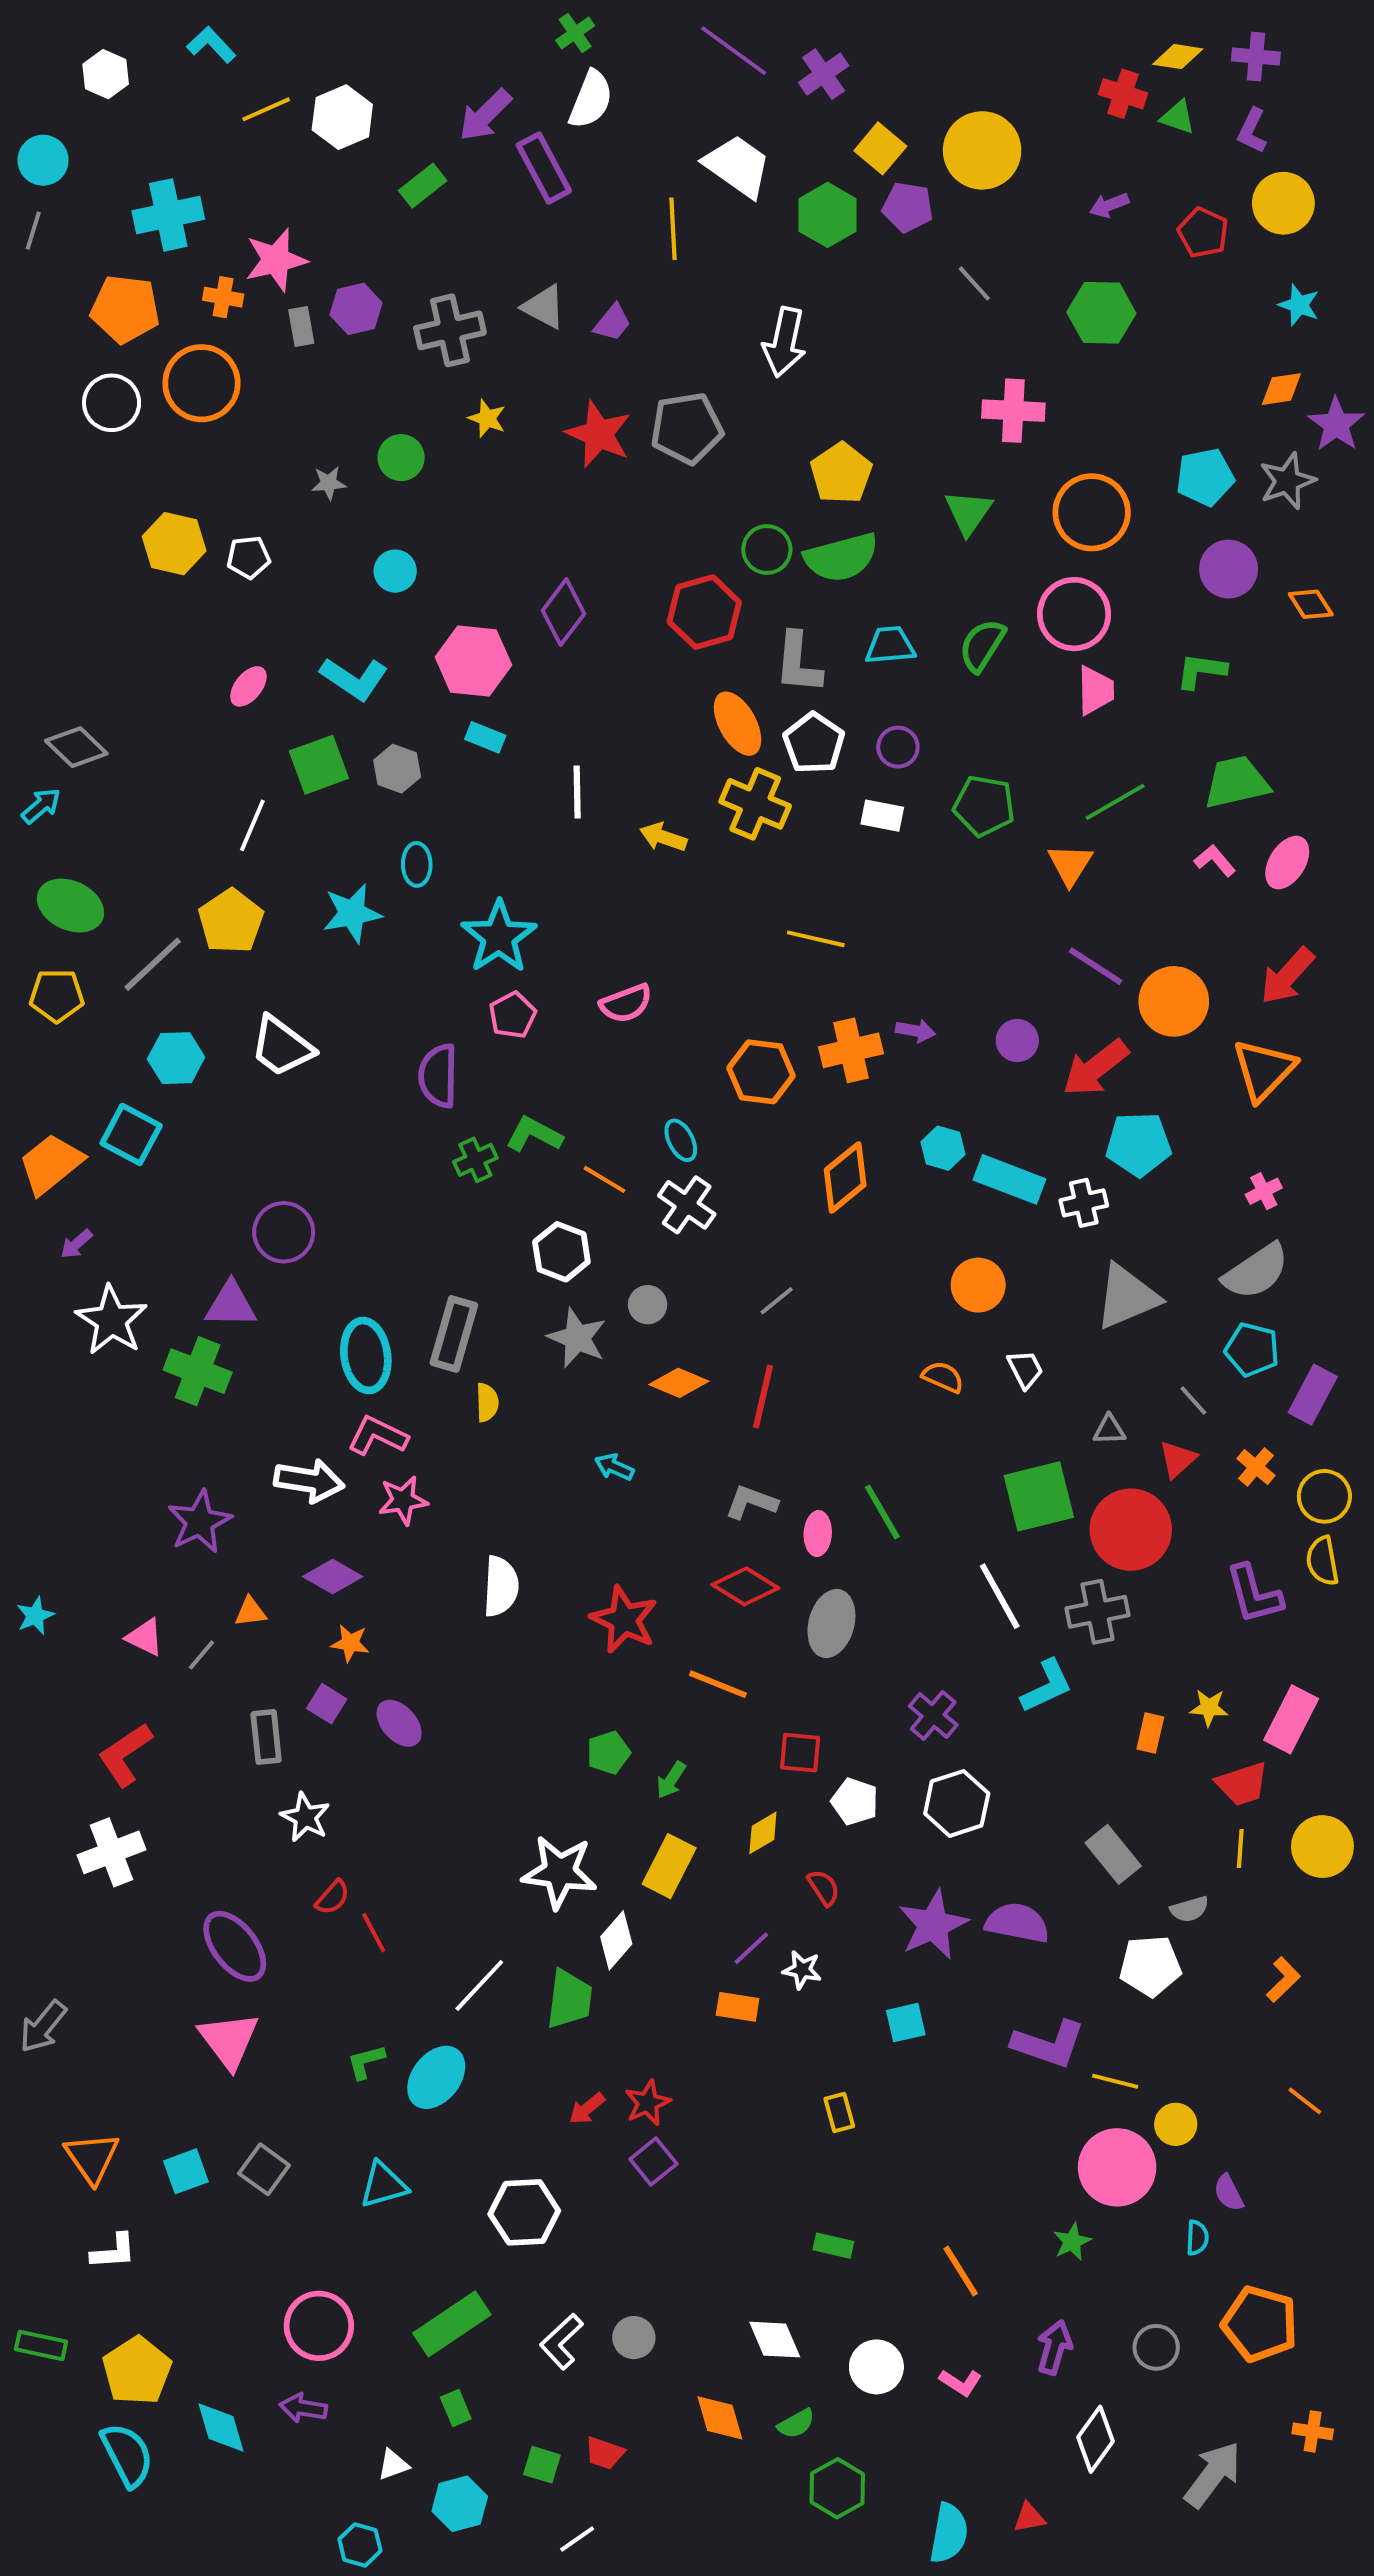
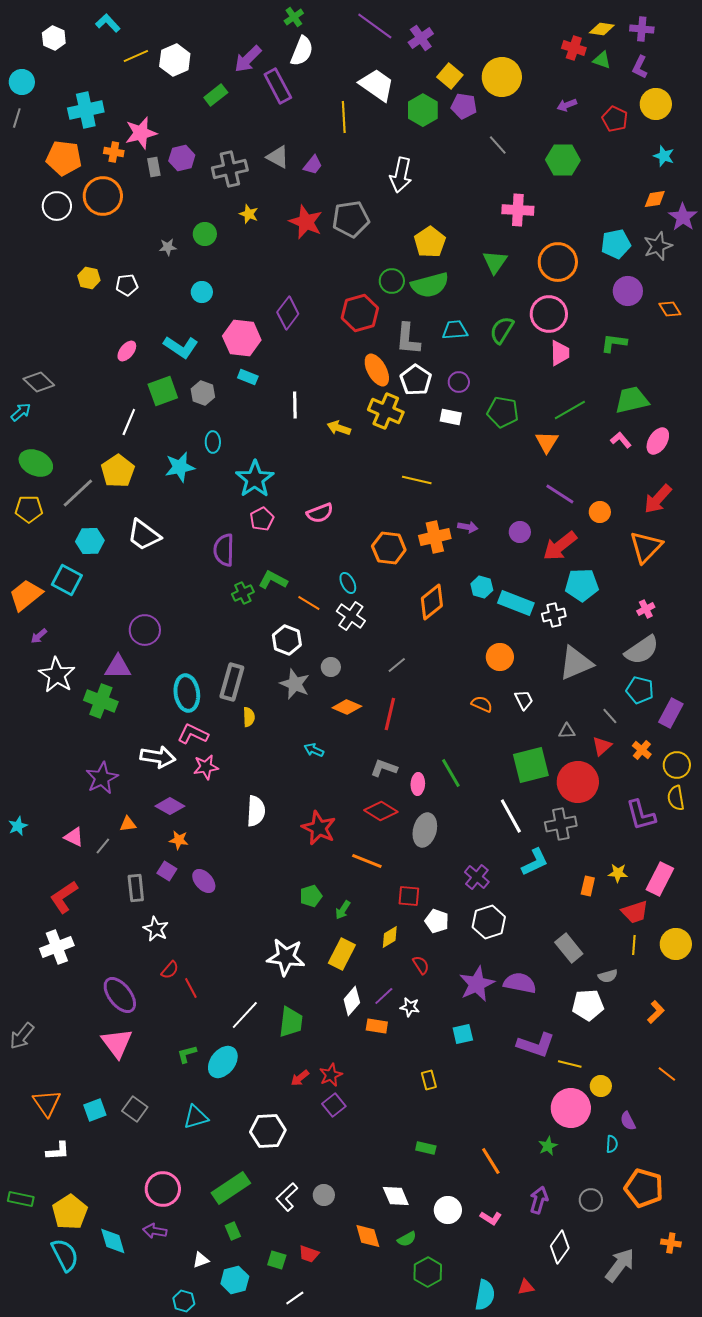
yellow hexagon: (174, 544) -> (89, 278), size x0.7
orange circle: (1174, 1001) -> (600, 512), size x0.6
white diamond: (616, 1940) -> (352, 1001), moved

